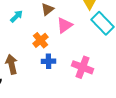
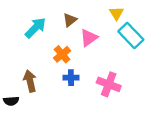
cyan arrow: (16, 16) -> (35, 28), size x1.5

